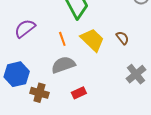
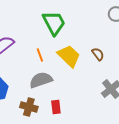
brown cross: (39, 93) -> (29, 107), moved
red rectangle: (79, 93) -> (56, 107), turned -72

